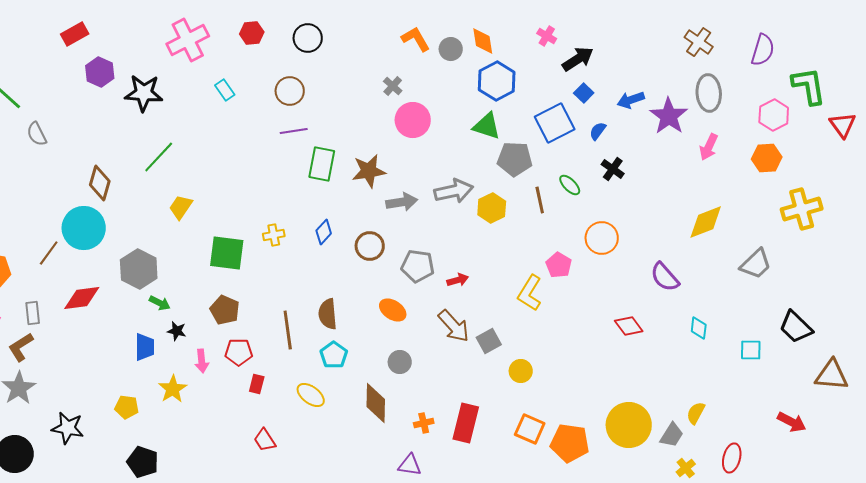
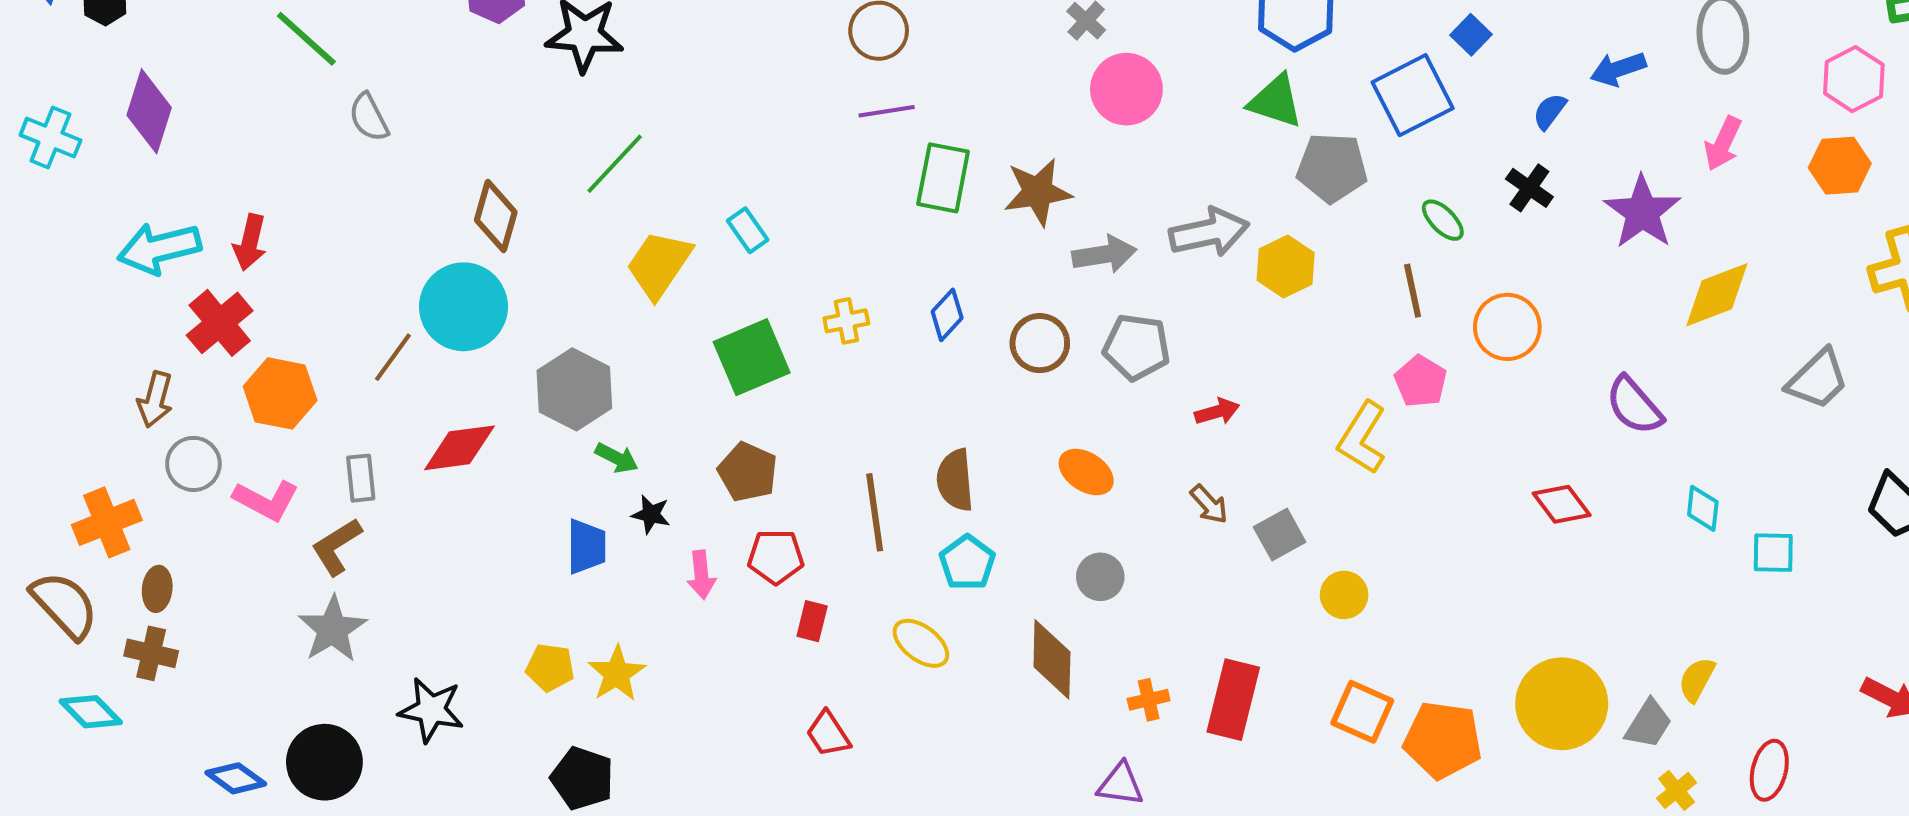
cyan rectangle: (225, 90) -> (748, 230), moved
blue arrow: (631, 100) -> (1618, 69), moved
purple star: (669, 116) -> (1642, 212), moved
blue semicircle: (598, 131) -> (1550, 111), moved
brown line: (540, 200) -> (1413, 291), moved
yellow trapezoid: (181, 207) -> (659, 264), size x1.4
green square: (227, 253) -> (752, 357), turned -30
gray pentagon: (418, 266) -> (1137, 347), moved
brown arrow: (454, 326) -> (1209, 504), size x0.6
cyan square: (751, 350) -> (1773, 553), moved
yellow star: (173, 389) -> (617, 674), moved

